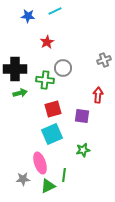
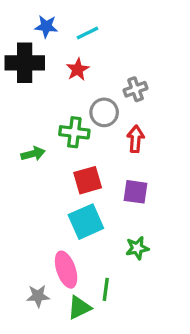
cyan line: (55, 11) -> (88, 33), moved
gray cross: (104, 60) -> (136, 89), moved
black cross: (15, 69) -> (25, 63), moved
red arrow: (98, 95) -> (136, 139), moved

